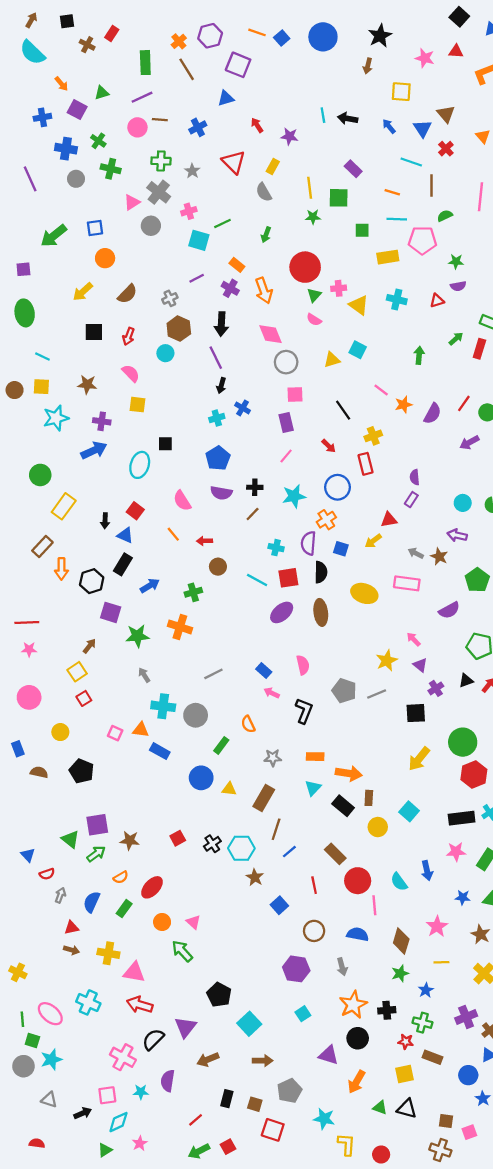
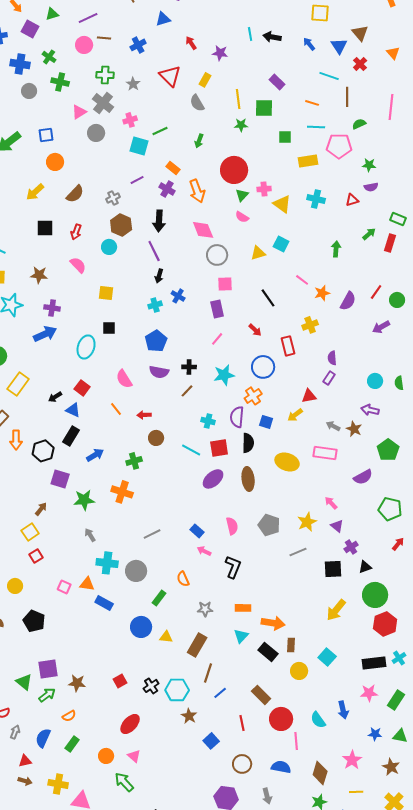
yellow square: (137, 405) -> (106, 293), moved
yellow cross: (373, 436) -> (310, 325), moved
black arrow: (105, 521) -> (55, 397), turned 56
black triangle: (466, 681) -> (365, 567), moved
gray pentagon: (344, 691) -> (269, 525), moved
red ellipse: (152, 887) -> (130, 724), moved

